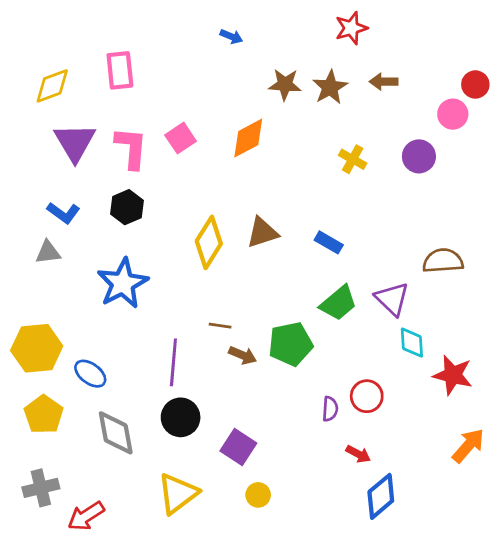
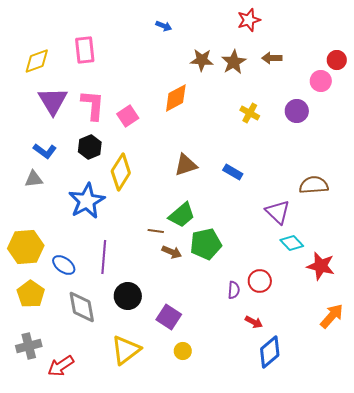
pink square: (181, 138) -> (128, 116), moved
yellow diamond: (209, 242) -> (121, 172), moved
green trapezoid: (339, 303) -> (182, 215), moved
cyan diamond: (412, 343) -> (292, 243), turned -40
purple line: (173, 362) -> (104, 257), moved

